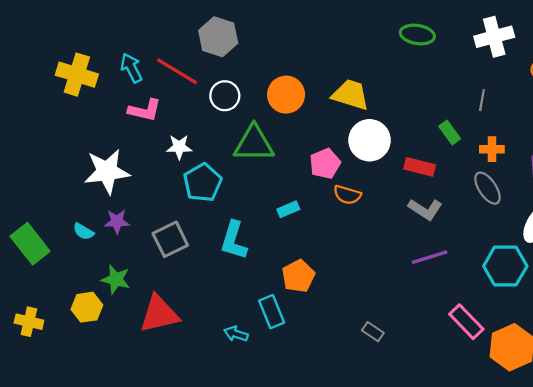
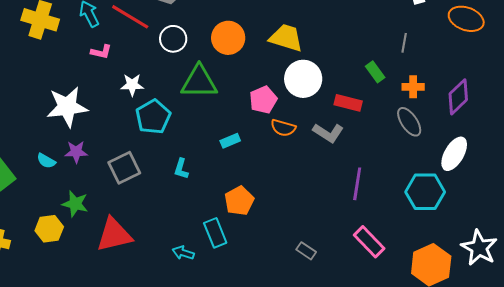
pink L-shape: (145, 110) -> (101, 52), size x0.7
gray L-shape: (425, 209) -> (328, 133), moved
cyan L-shape: (234, 240) -> (181, 169), size x0.6
purple line: (430, 257) -> (357, 184), turned -64
pink rectangle: (466, 322) -> (369, 242), moved

